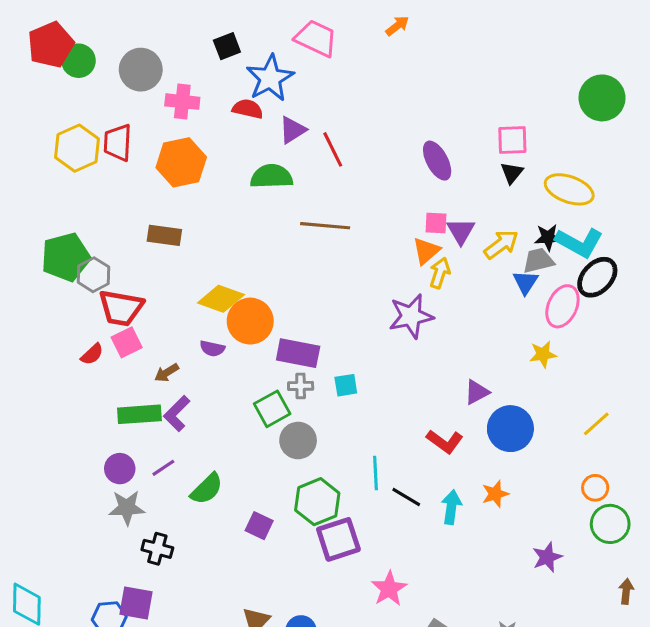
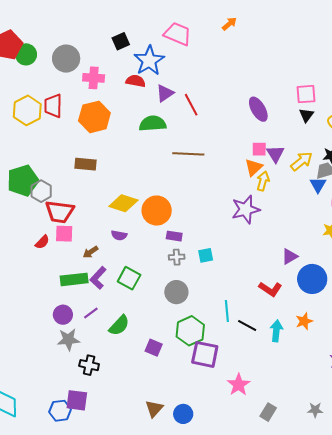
orange circle: (250, 321) -> (157, 211), moved
pink square: (127, 342) -> (64, 234), turned 30
purple rectangle: (298, 353) -> (174, 236), size x0.6
green square: (272, 409) -> (129, 278), moved, turned -30
purple square: (338, 539) -> (205, 354), turned 32

